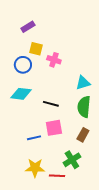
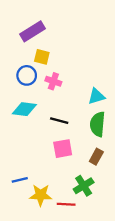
purple rectangle: (28, 27) -> (32, 31), size x1.5
pink cross: (54, 60) -> (53, 81), moved
blue line: (34, 138) -> (20, 180), moved

